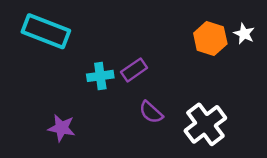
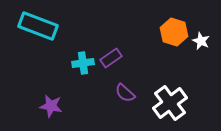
white star: (244, 34) -> (201, 41), moved

